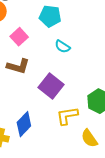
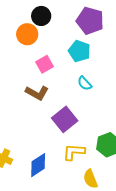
blue diamond: (24, 124) -> (38, 165), moved

